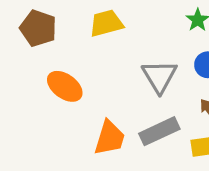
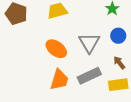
orange ellipse: (65, 86) -> (56, 49), moved

